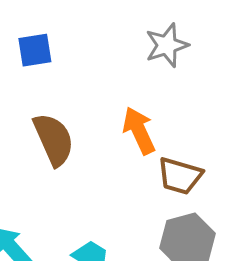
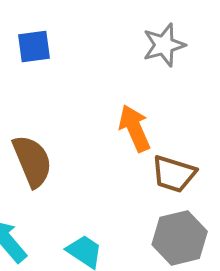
brown semicircle: (54, 139) -> (32, 161), moved

